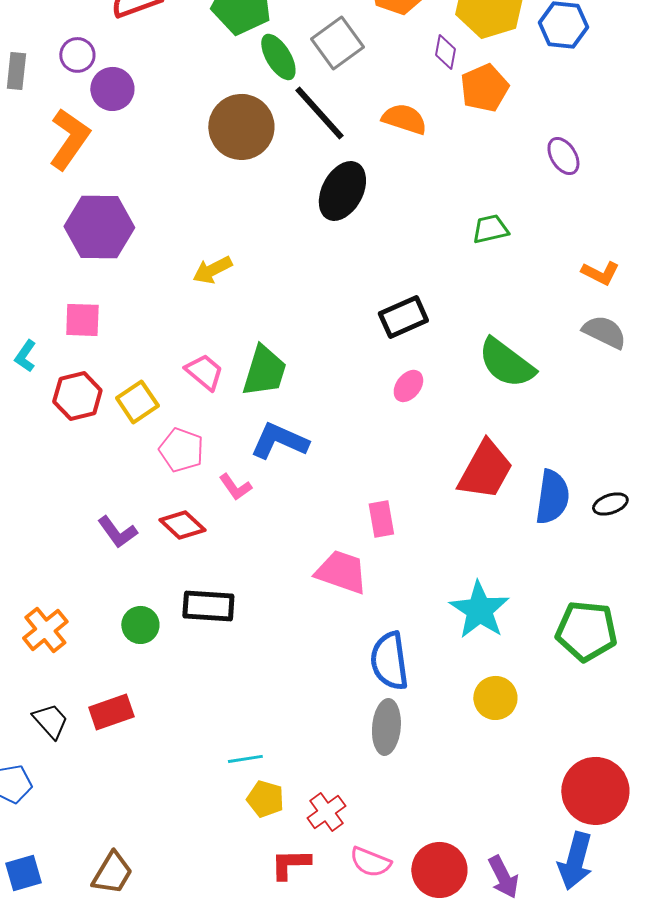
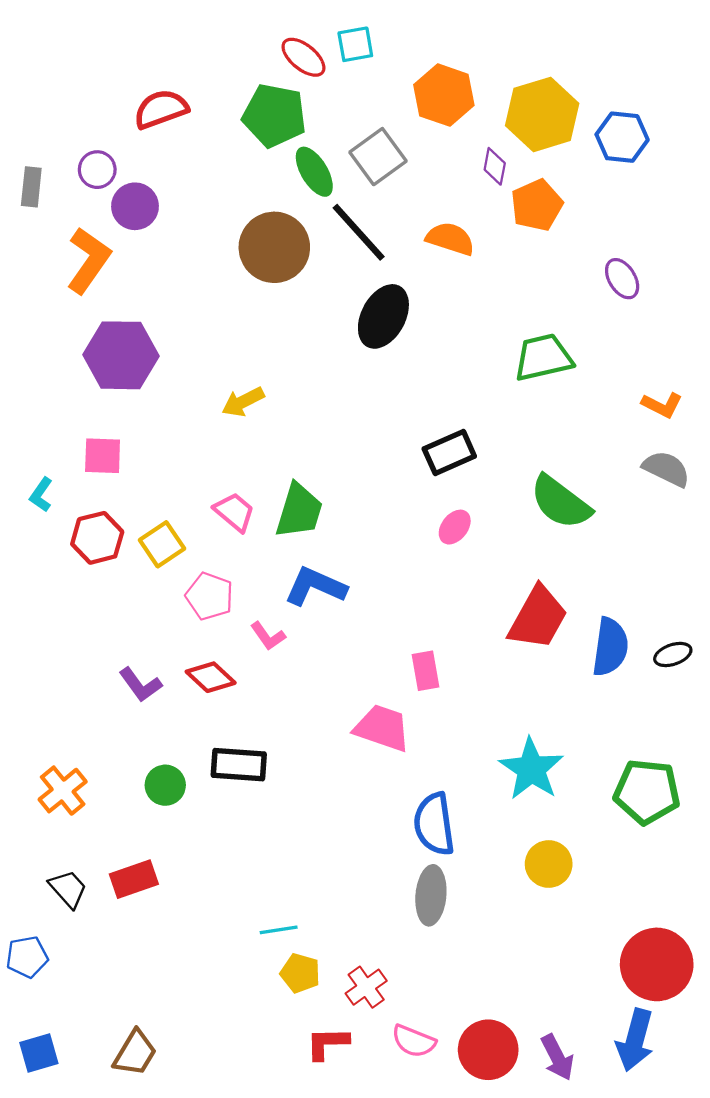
green trapezoid: (490, 229) -> (543, 357), size x1.5

